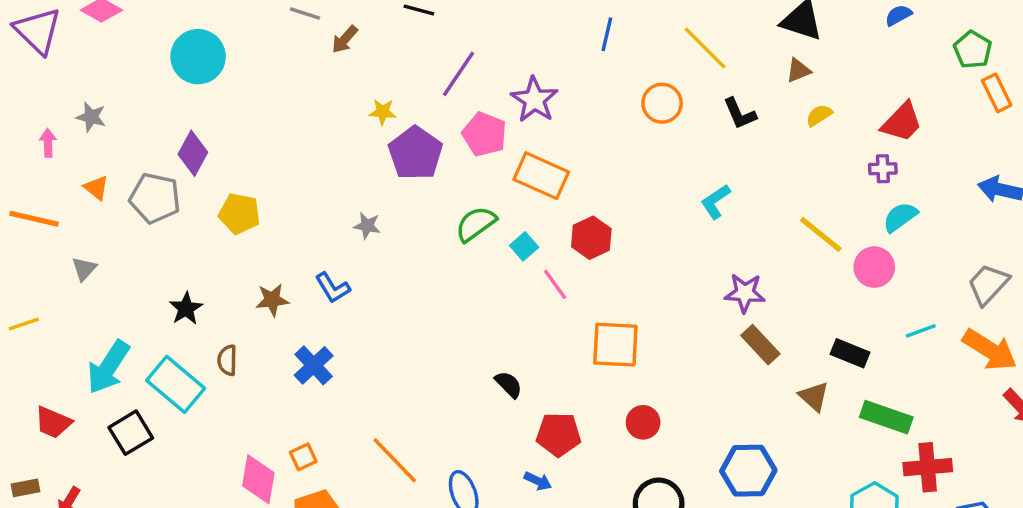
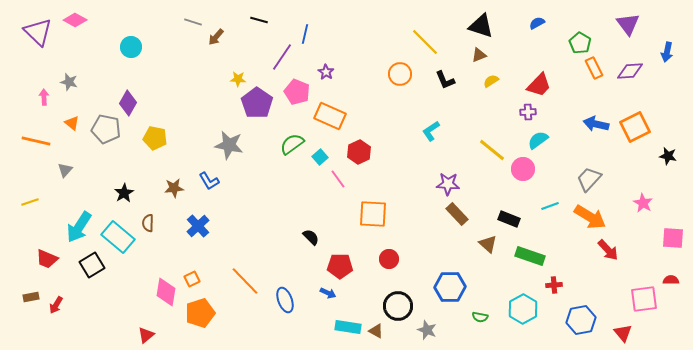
blue line: (607, 34) -> (305, 34), moved
cyan circle: (198, 57) -> (131, 47), size x0.7
purple star: (534, 100) -> (326, 72), size x0.6
gray star: (367, 226) -> (229, 145), size x1.8
red cross: (928, 467) -> (554, 285), size x0.6

